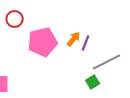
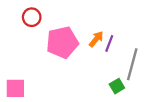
gray line: (107, 62) -> (132, 64), turned -48

